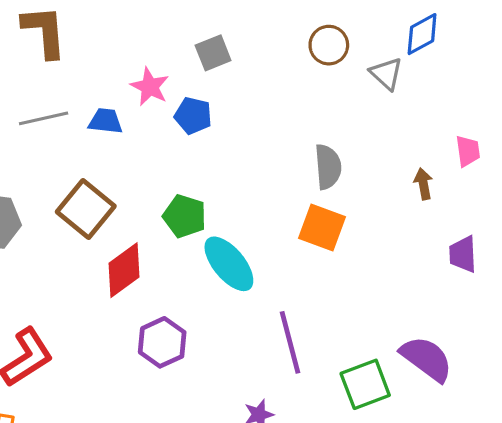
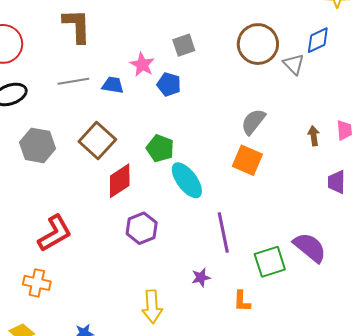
brown circle: (329, 45) -> (258, 44), size x1.6
pink trapezoid: (468, 151) -> (344, 130), moved
gray semicircle: (328, 167) -> (253, 122), turned -140

